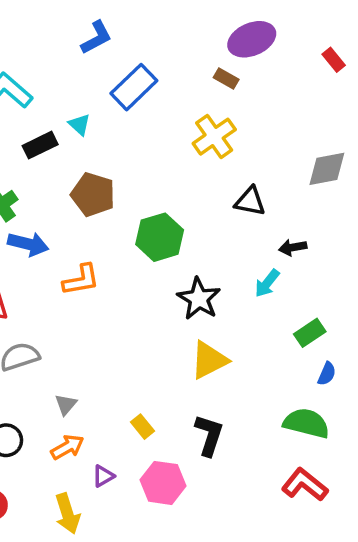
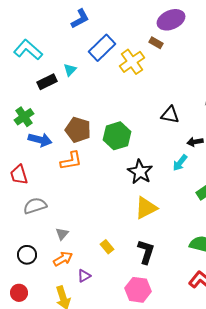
cyan triangle: (79, 125) -> (70, 70), turned 32
yellow cross: (214, 137) -> (132, 62), moved
brown pentagon: (93, 195) -> (78, 130), moved
pink hexagon: (163, 483) -> (138, 290), moved

